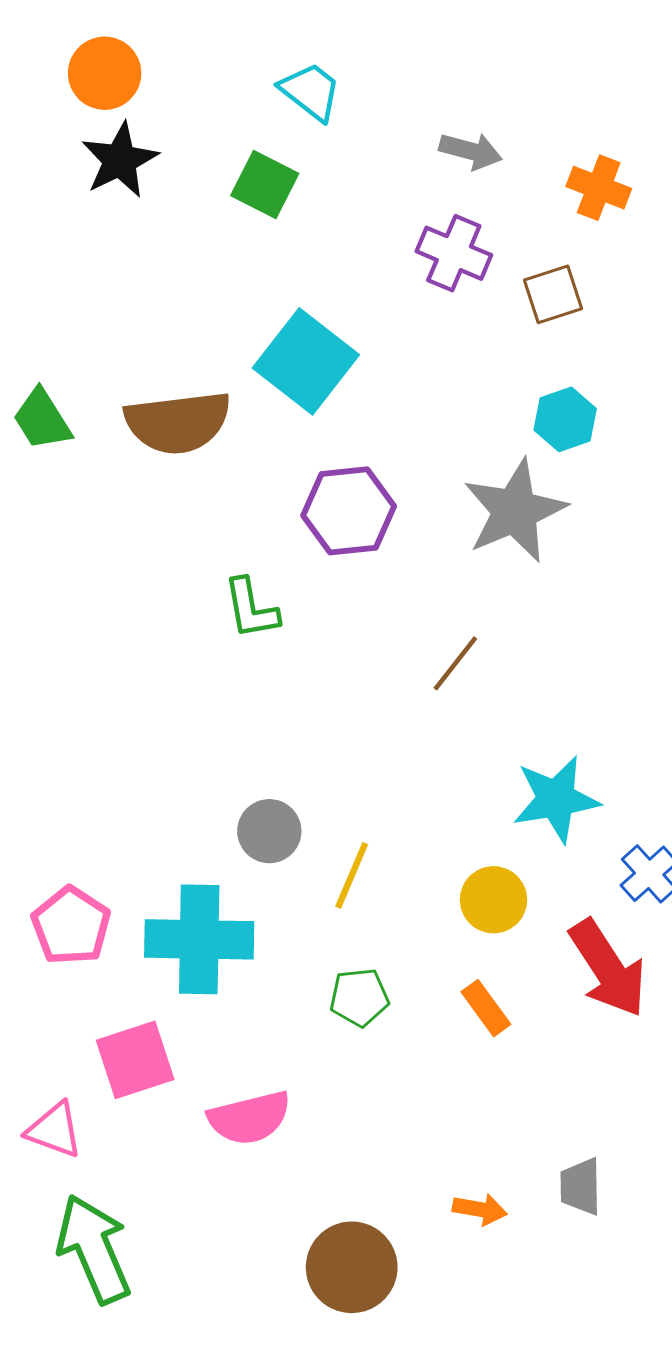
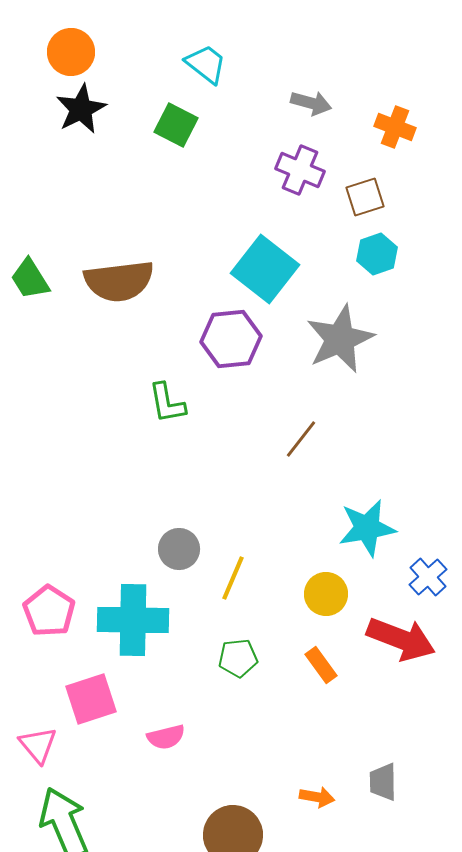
cyan square: (306, 361) -> (265, 269), moved
cyan hexagon: (565, 419) -> (377, 254), moved
red arrow: (608, 968) -> (401, 639), turned -36
pink semicircle: (250, 1118) -> (166, 737), size x0.7
pink triangle: (54, 1130) -> (38, 745), turned 30

